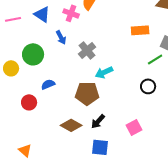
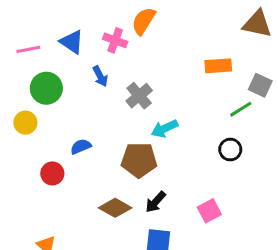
green circle: (33, 54) -> (46, 88), moved

